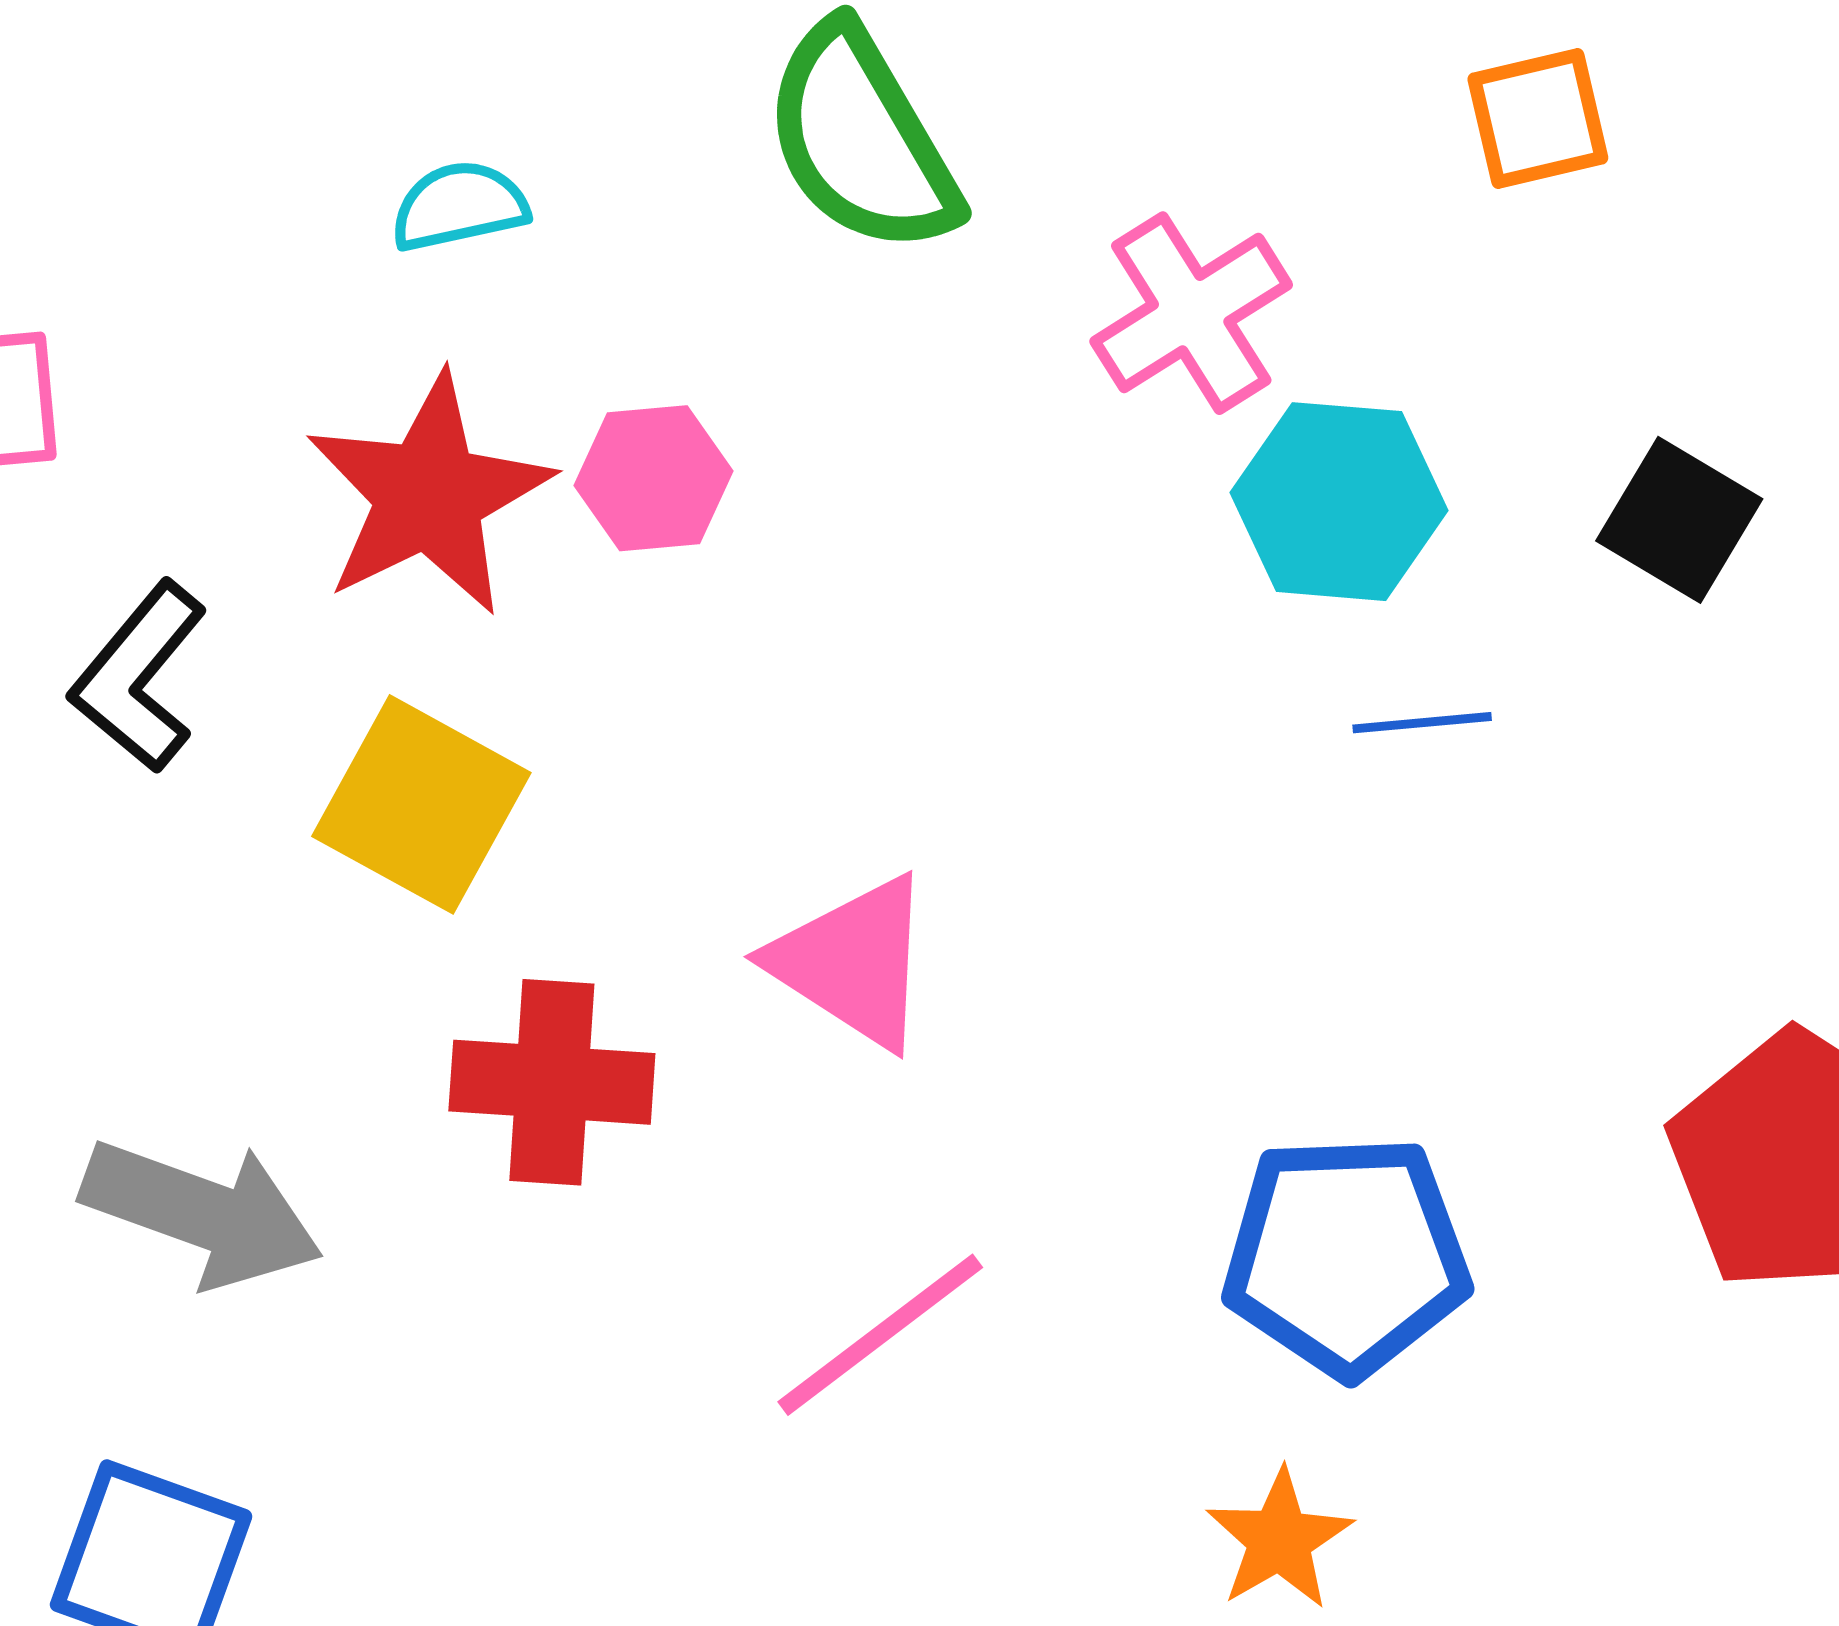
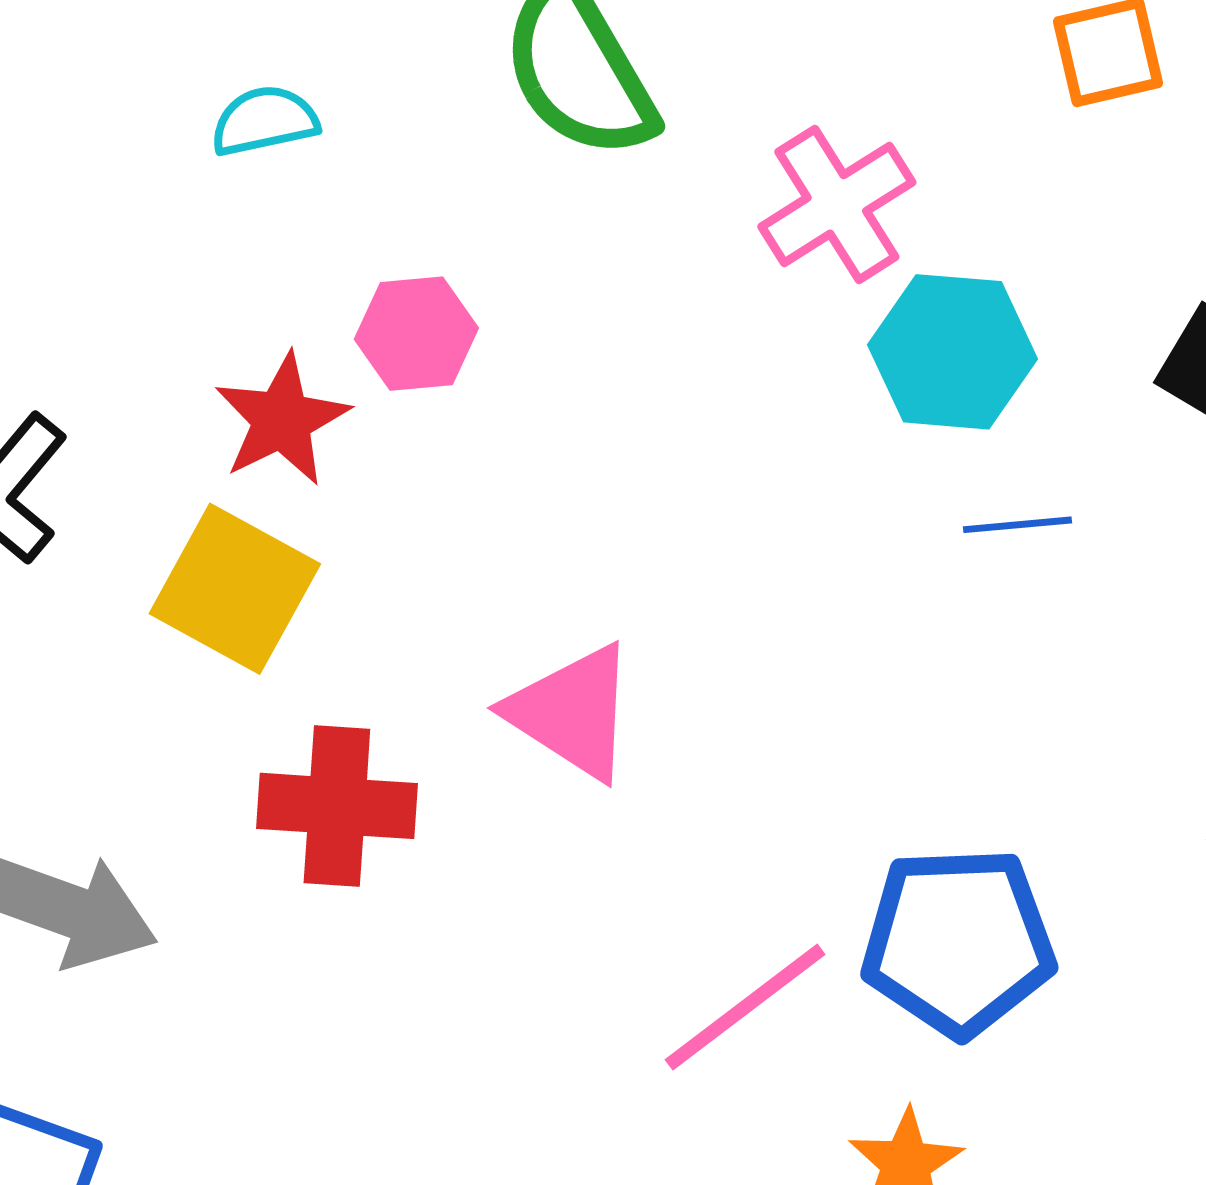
red star: (429, 495) -> (282, 420), moved, size x0.7
pink line: (880, 1335) -> (745, 1007), moved

